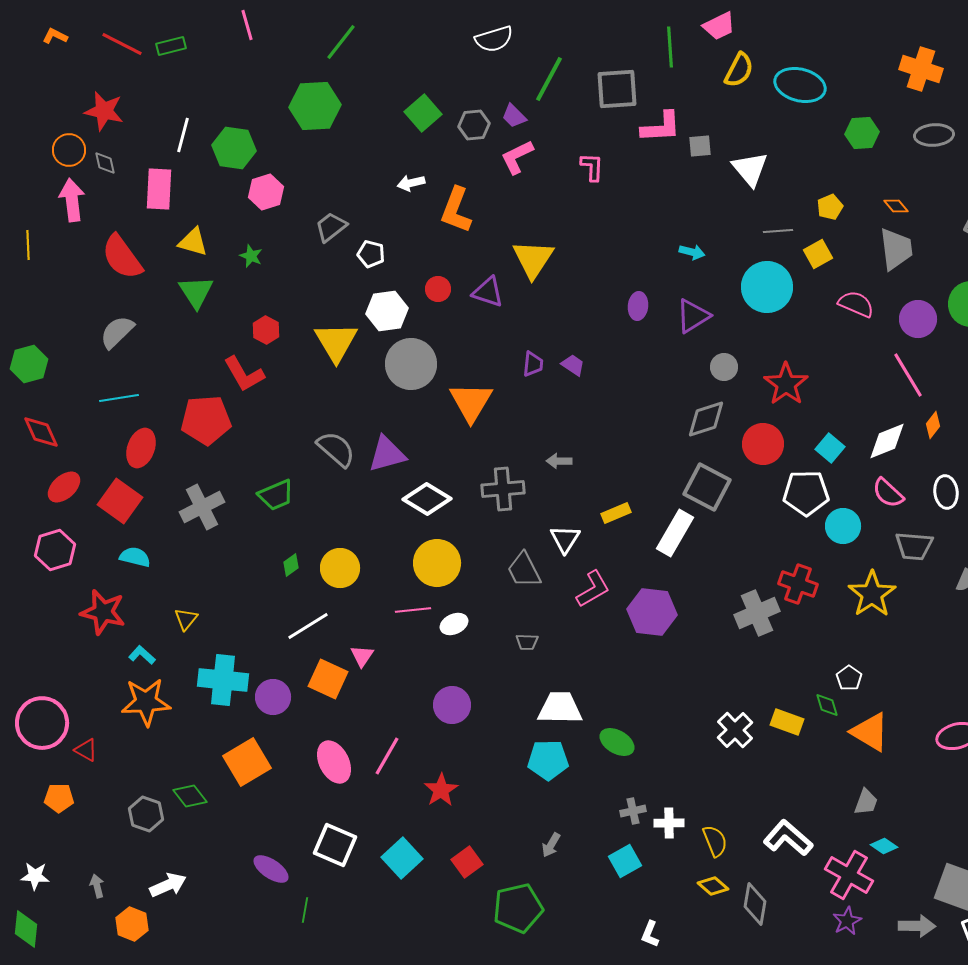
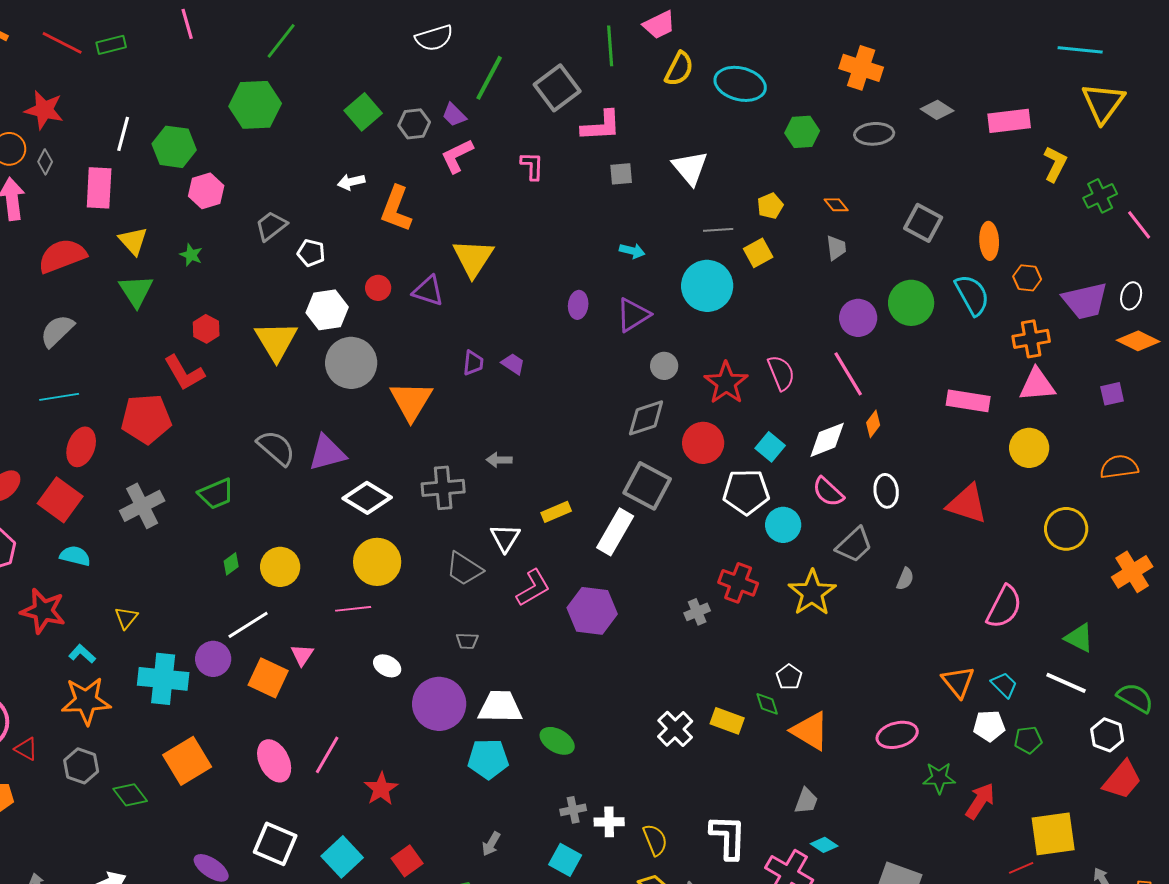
gray square: (617, 89) -> (557, 88), turned -33
gray square: (700, 146) -> (621, 174), moved
gray diamond: (105, 163) -> (45, 162), turned 40
yellow triangle: (193, 242) -> (133, 241), turned 32
gray trapezoid: (896, 249) -> (836, 248), size x0.6
red semicircle: (122, 257) -> (62, 256), turned 105
pink semicircle: (856, 304) -> (781, 373), moved, turned 45
gray trapezoid: (914, 546) -> (854, 545), turned -48
gray trapezoid: (524, 570) -> (464, 569), turned -30
gray cross: (757, 613) -> (697, 612), size x0.6
white ellipse: (454, 624) -> (387, 666), moved, turned 52
purple circle: (273, 697) -> (213, 659), moved
purple circle: (452, 705) -> (439, 704), moved, size x1.4
gray hexagon: (146, 814) -> (81, 766), moved
white L-shape: (788, 838) -> (728, 837), turned 51
cyan square: (625, 861) -> (565, 860), turned -32

